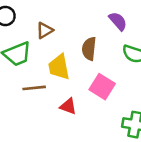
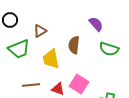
pink square: (102, 87) -> (79, 84), moved
brown line: (34, 88) -> (31, 85), moved

